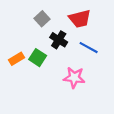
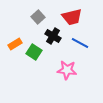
orange rectangle: (16, 59) -> (15, 44), moved

